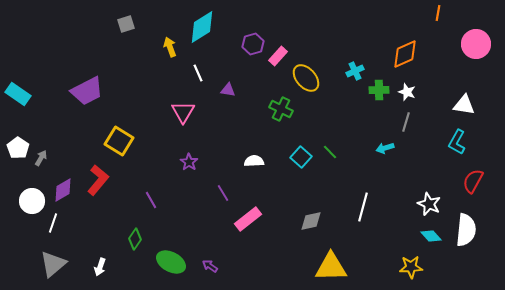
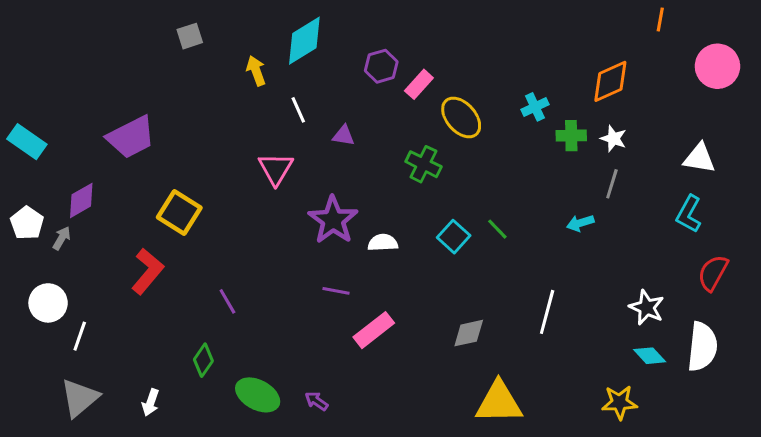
purple star: (189, 162) -> (333, 220), moved, size x1.8
purple diamond: (63, 190) -> (81, 200), moved
purple line: (223, 193) -> (336, 291), turned -48

